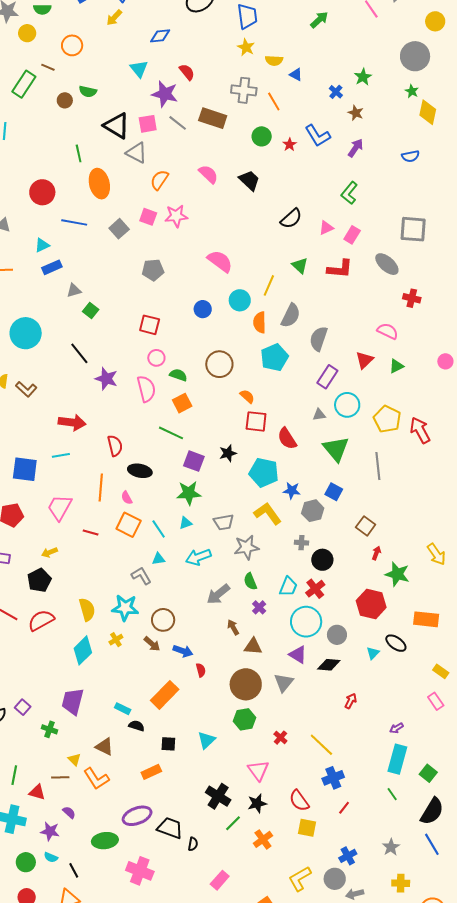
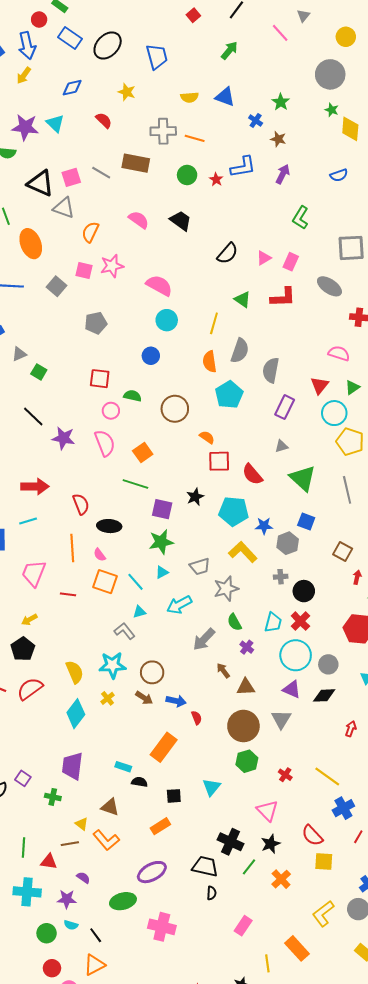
yellow star: (246, 47) -> (127, 92), moved
blue triangle: (296, 75) -> (225, 97), moved, size x1.5
purple star: (165, 94) -> (25, 127), moved
orange line: (274, 101) -> (195, 138), turned -36
blue L-shape: (318, 136) -> (243, 167), turned -60
green L-shape: (349, 193) -> (300, 218), moved
pink semicircle: (220, 261) -> (159, 285), moved
cyan circle: (240, 300) -> (167, 320), moved
green semicircle: (178, 375) -> (132, 396), moved
cyan circle: (347, 405) -> (334, 413), moved
black trapezoid: (170, 828) -> (205, 866), moved

